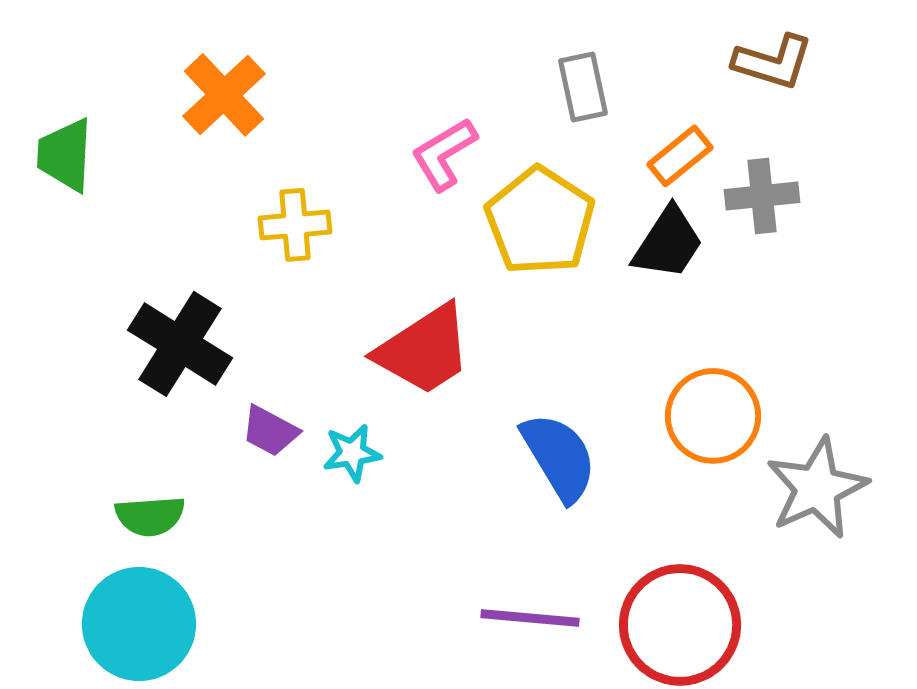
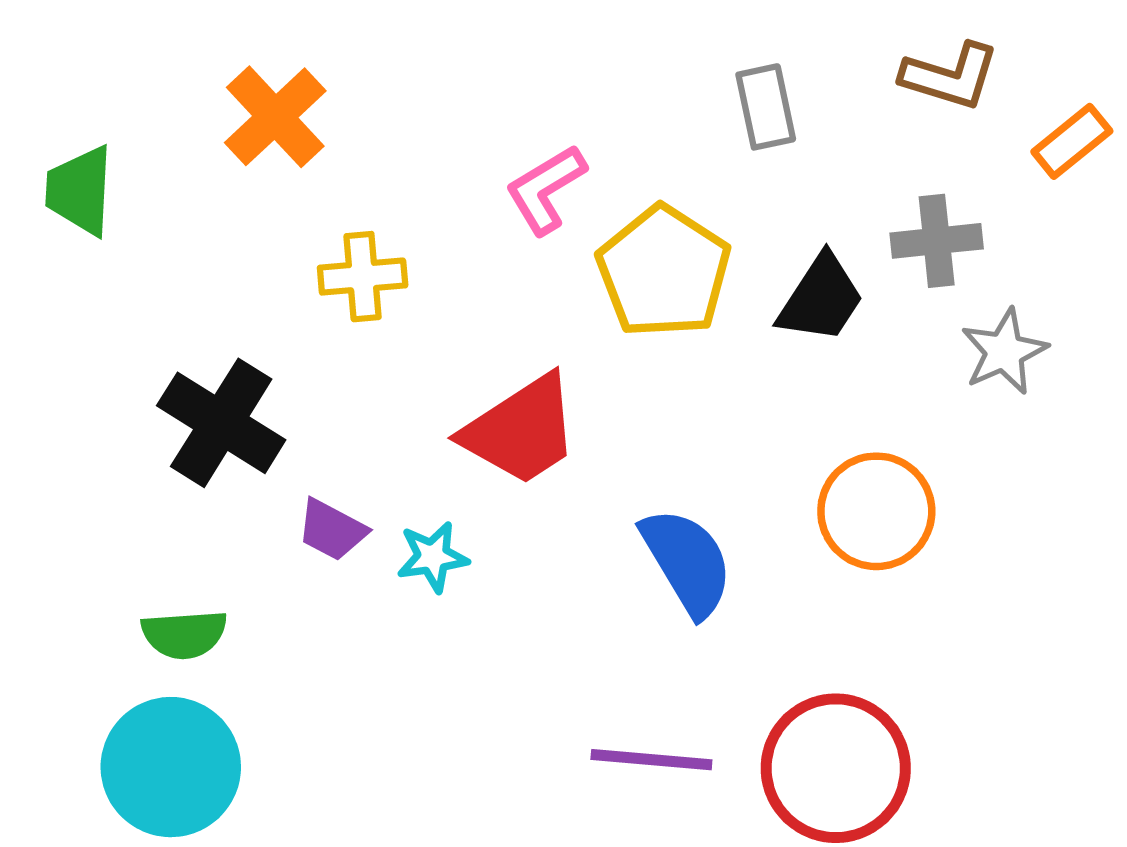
gray rectangle: (583, 87) -> (766, 107), moved
orange rectangle: (680, 156) -> (1072, 141), moved
gray star: (817, 488) -> (1004, 352), moved, size x0.7

